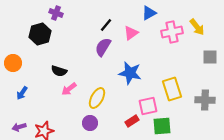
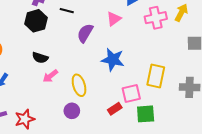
black line: (106, 25) -> (67, 11), moved, turned 64
yellow arrow: (197, 27) -> (181, 13), turned -114
black hexagon: (40, 34) -> (36, 21), moved
yellow rectangle: (172, 89) -> (156, 76), turned 30
yellow ellipse: (97, 98) -> (79, 85), turned -45

